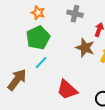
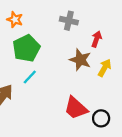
orange star: (38, 13) -> (15, 20), moved
red trapezoid: (67, 90) -> (76, 108), moved

